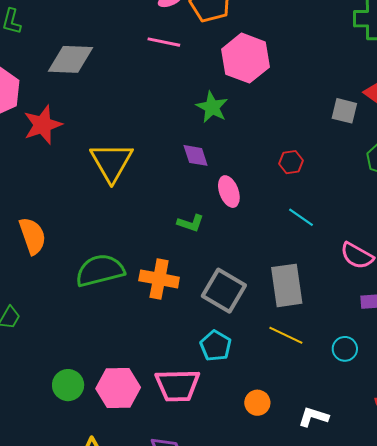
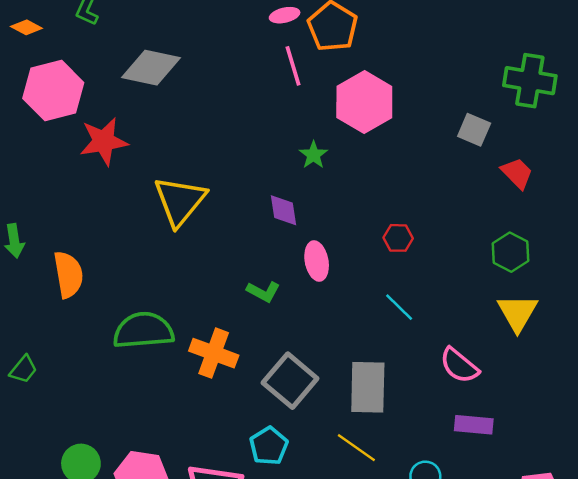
pink line: (164, 42) -> (293, 66), moved, turned 52
green star: (212, 107) -> (313, 155), size x0.7
gray square: (344, 111) -> (474, 130), moved

